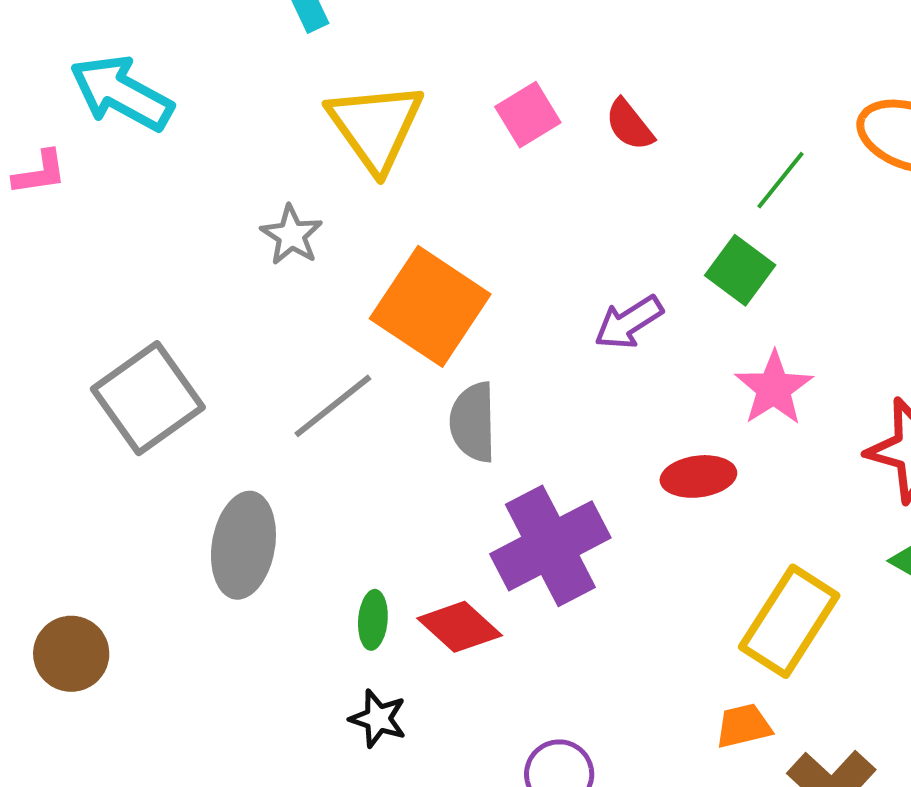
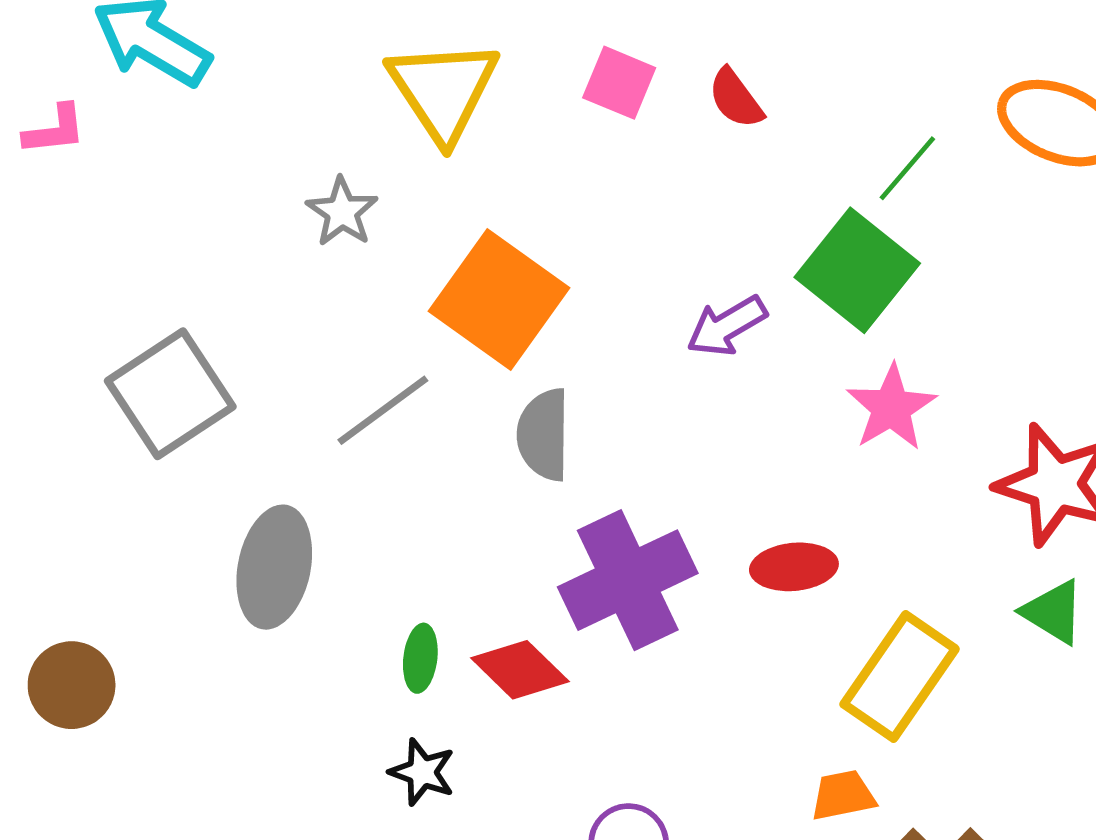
pink square: (528, 115) -> (619, 83), turned -38
green square: (740, 270) -> (857, 270), size x1.5
red ellipse: (698, 476) -> (794, 567), moved

